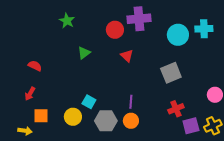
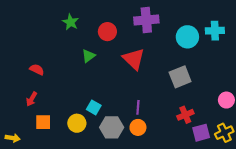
red circle: (115, 30) -> (107, 32), moved
red triangle: (127, 56) -> (134, 59), size x1.6
yellow arrow: (25, 131) -> (13, 138), moved

